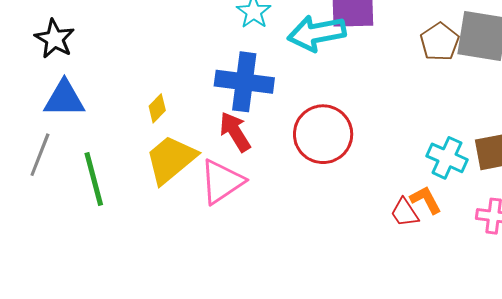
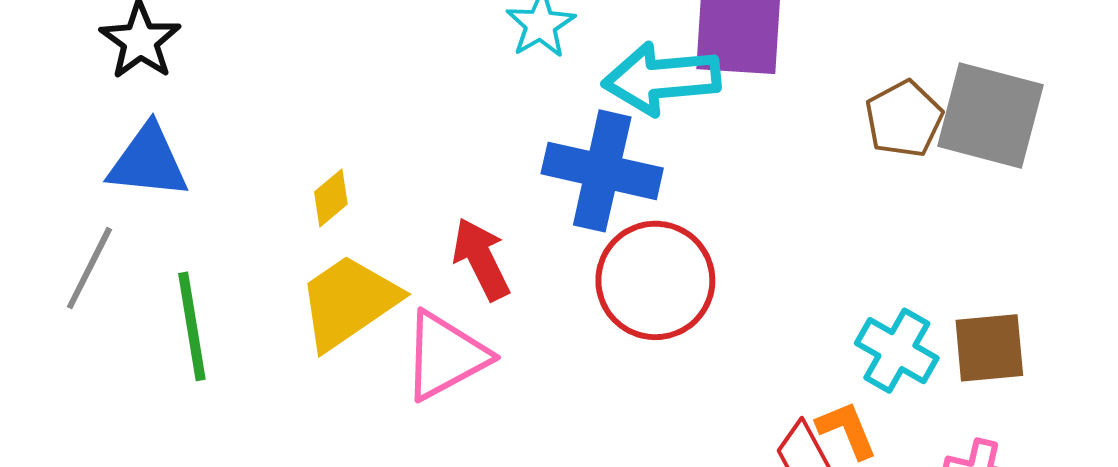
blue cross: (244, 82) -> (602, 171), moved

